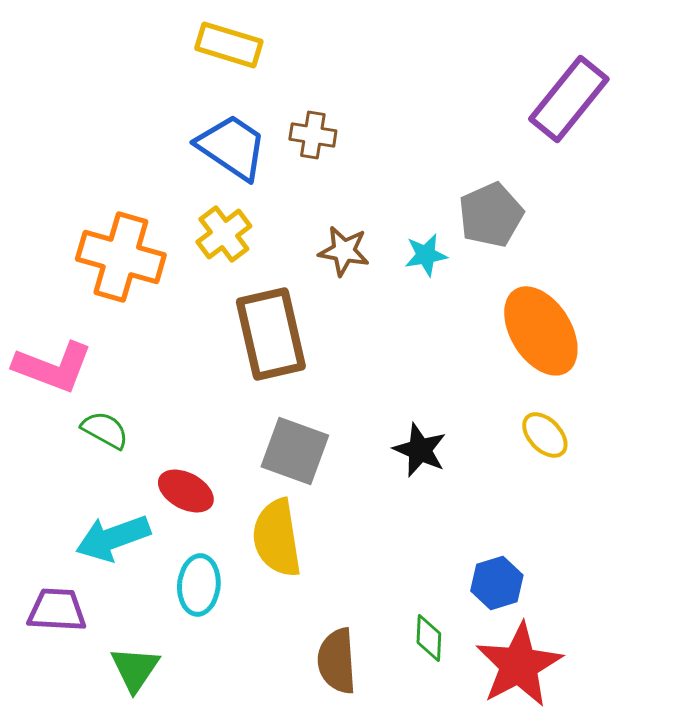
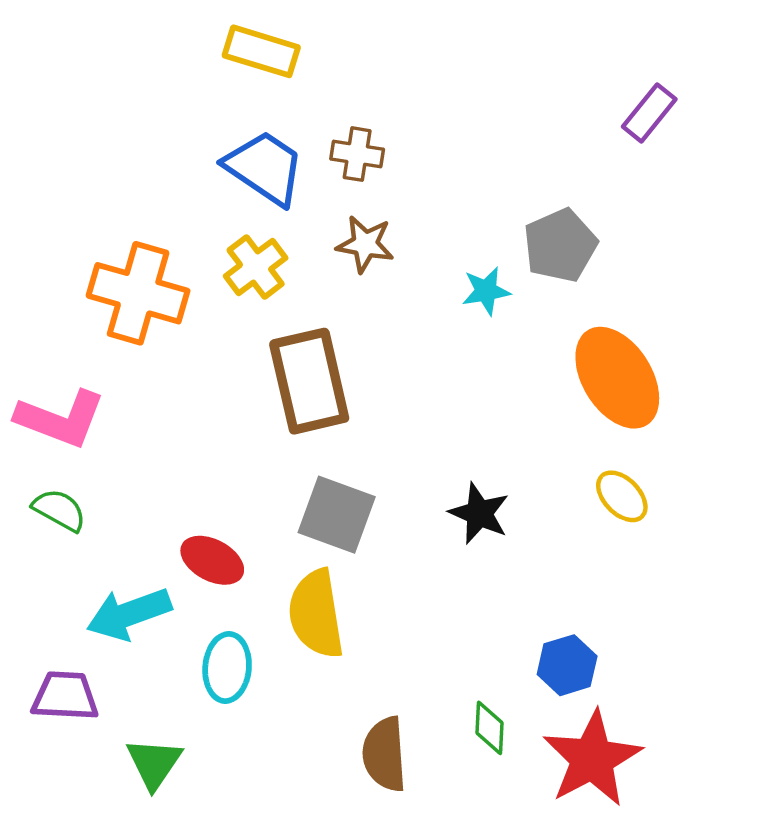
purple rectangle: (569, 99) -> (649, 113), size x0.6
brown star: (344, 251) -> (365, 244), moved
green semicircle: (105, 430) -> (59, 510), moved

